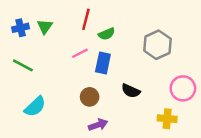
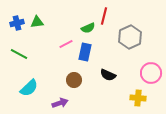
red line: (86, 19) -> (104, 16), moved
green triangle: (45, 27) -> (37, 22), turned 48
purple arrow: (98, 125) -> (60, 103), moved

